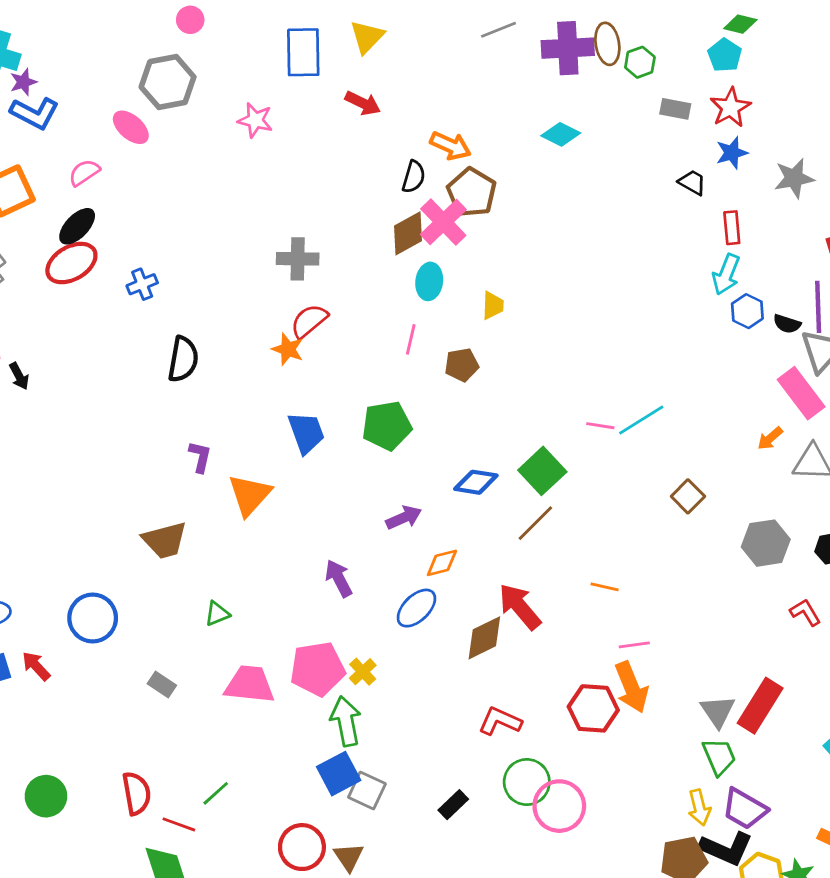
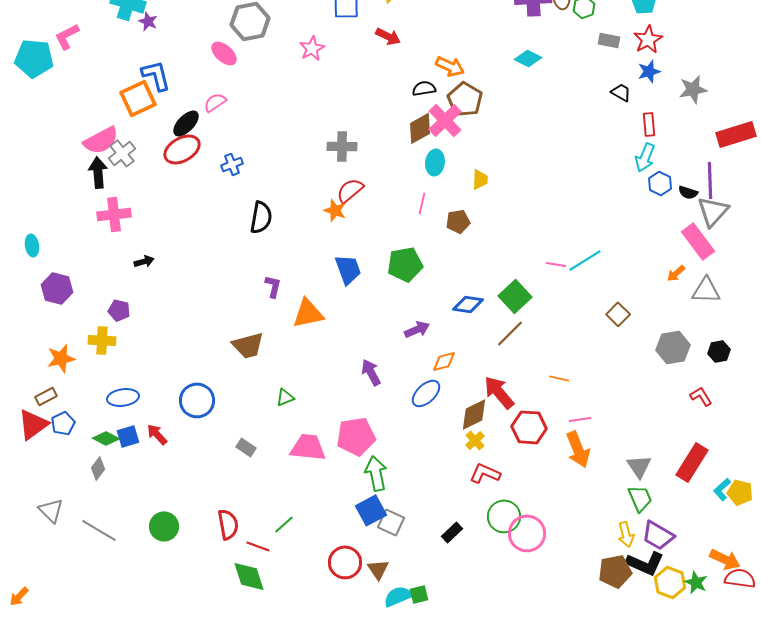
purple star: (23, 82) -> (148, 21), turned -30
blue L-shape: (35, 113) -> (156, 75), moved, turned -132
pink star: (255, 120) -> (312, 48), turned 30
pink semicircle: (84, 173) -> (215, 102), moved
black semicircle: (414, 177) -> (424, 88), turned -115
black arrow: (19, 376) -> (144, 261), moved, turned -78
orange triangle: (250, 495) -> (308, 313), turned 36
yellow cross: (363, 672) -> (475, 440), moved
red rectangle: (760, 706) -> (692, 462), moved
red hexagon: (593, 708) -> (529, 427), moved

